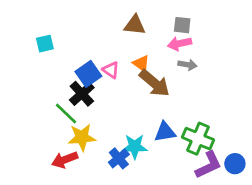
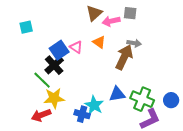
brown triangle: (135, 25) -> (94, 13), turned -48
pink arrow: (180, 44) -> (111, 21), moved
brown arrow: (154, 83) -> (124, 57), moved, turned -105
cyan star: (135, 147) -> (94, 105), turned 30
blue cross: (119, 158) -> (82, 114), turned -35
blue circle: (235, 164) -> (171, 100), moved

